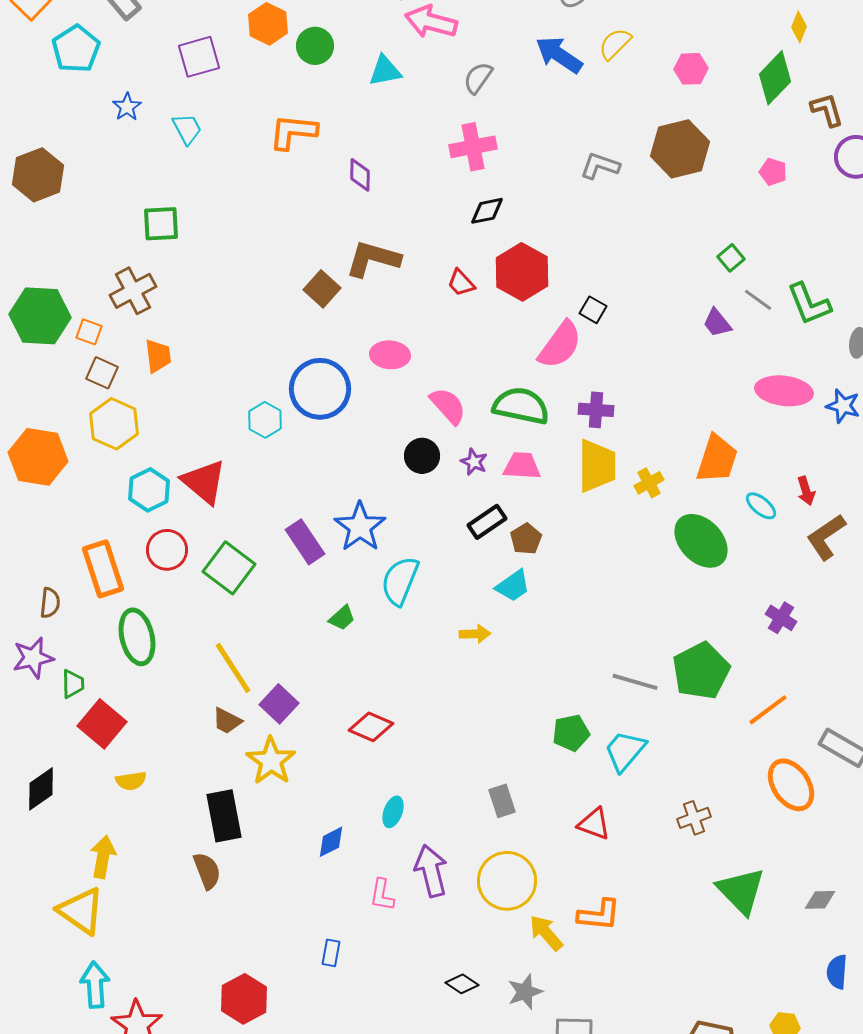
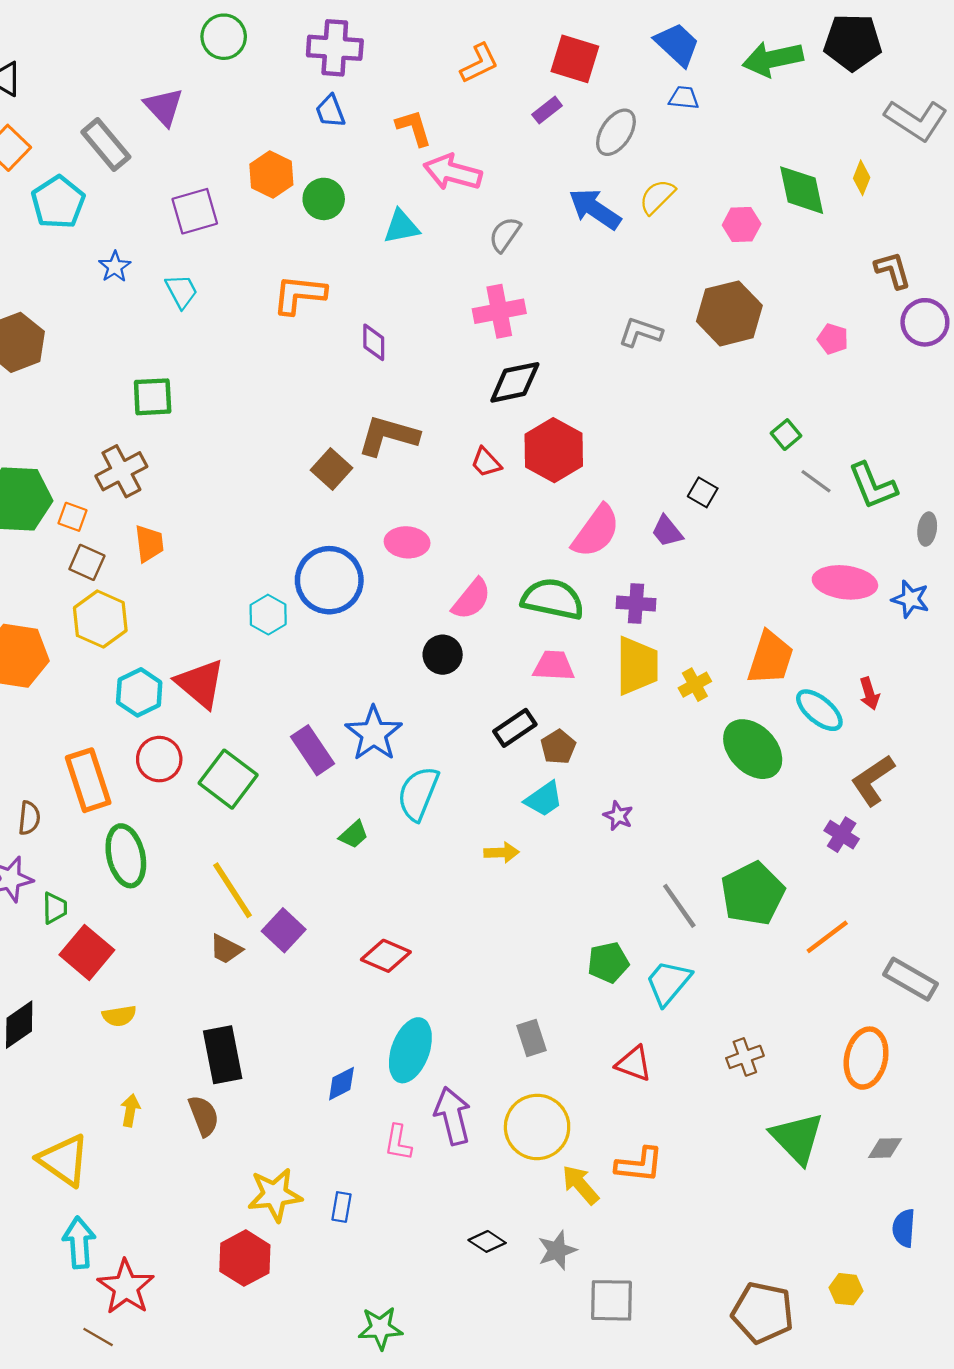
green diamond: (775, 78) -> (802, 190), moved, turned -56
black diamond: (487, 211) -> (515, 382), size x1.4
black square: (593, 310) -> (703, 492), moved
purple trapezoid: (717, 323) -> (667, 531), moved
pink semicircle: (448, 406) -> (471, 599), turned 81
purple star: (474, 462) -> (618, 816), moved
cyan ellipse: (761, 506) -> (819, 710), size x1.4
brown L-shape: (826, 537) -> (873, 780), moved
gray line: (635, 682) -> (679, 906), turned 39
yellow star: (271, 761) -> (275, 1195), moved, turned 30
orange ellipse: (791, 785) -> (866, 1058), moved, turned 46
cyan ellipse: (393, 812) -> (410, 1050), size x1.8
yellow arrow: (103, 857) -> (130, 1110), moved, size x0.7

